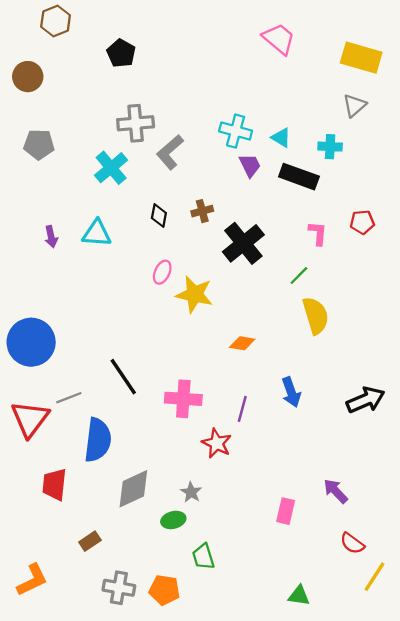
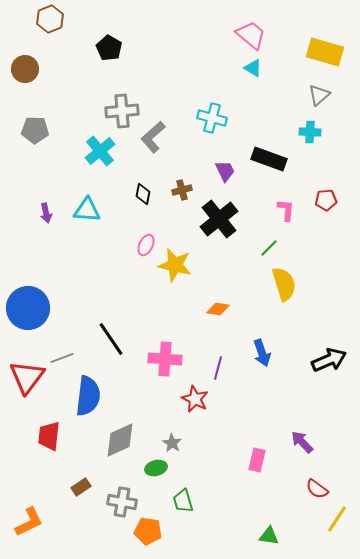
cyan triangle: (281, 138) -> (253, 68), moved
cyan cross: (330, 147) -> (310, 132), moved
purple trapezoid: (250, 165) -> (225, 171), moved
gray cross: (119, 588) -> (122, 502), moved

